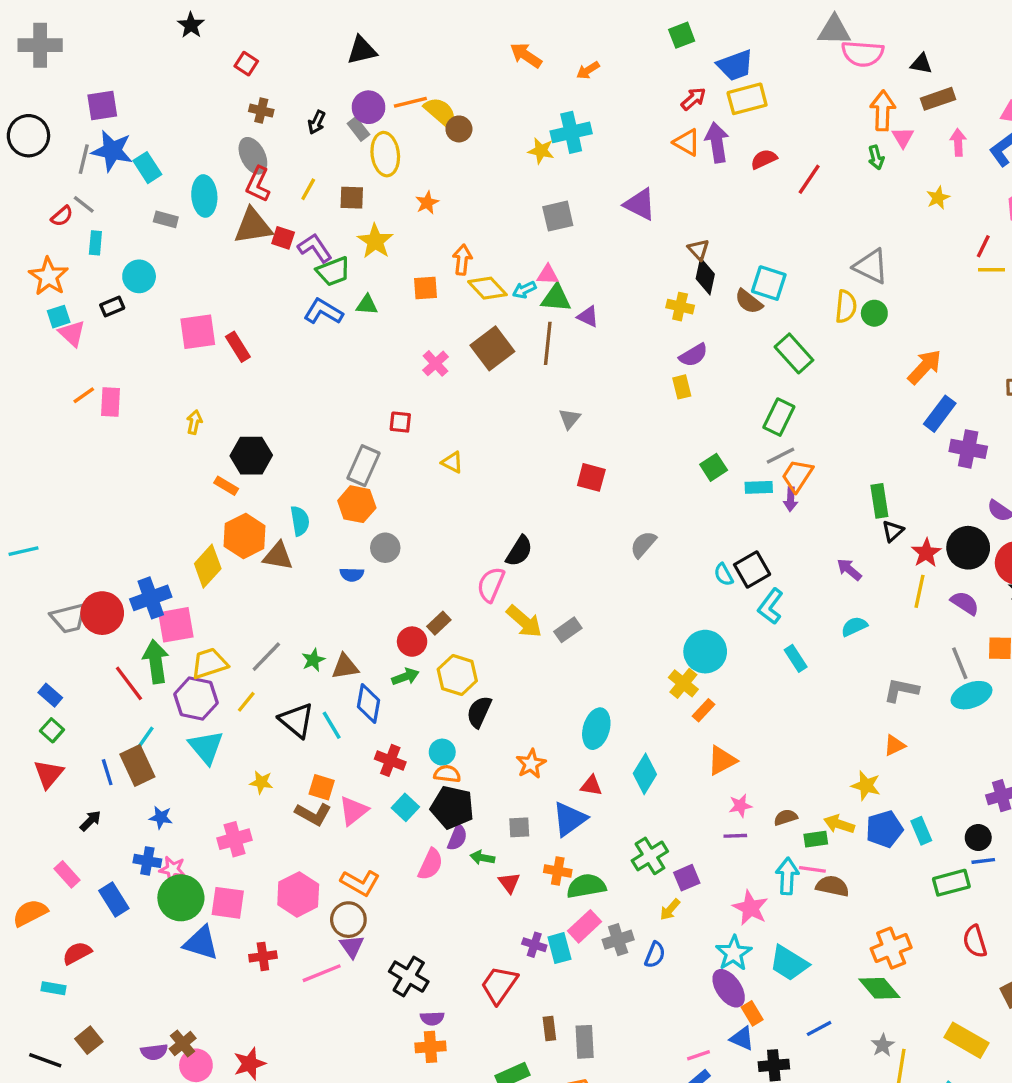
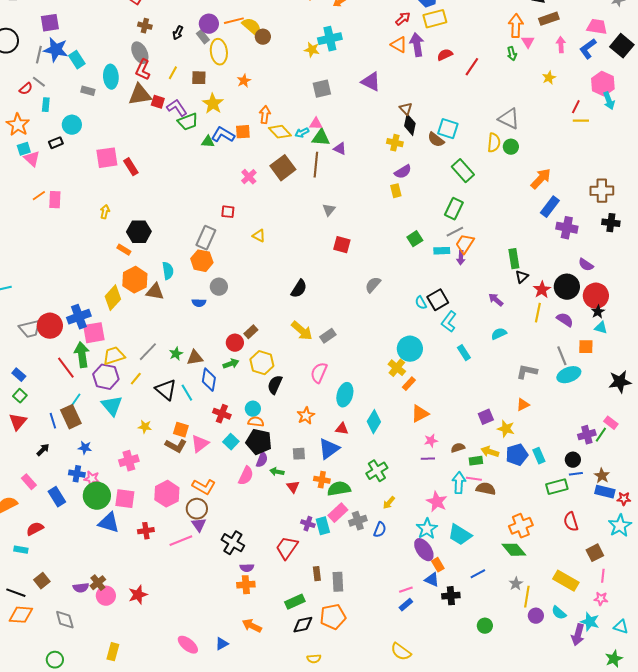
blue L-shape: (323, 312) -> (223, 135), moved
pink semicircle: (491, 585) -> (319, 373), moved
purple square: (687, 878) -> (486, 417), moved

